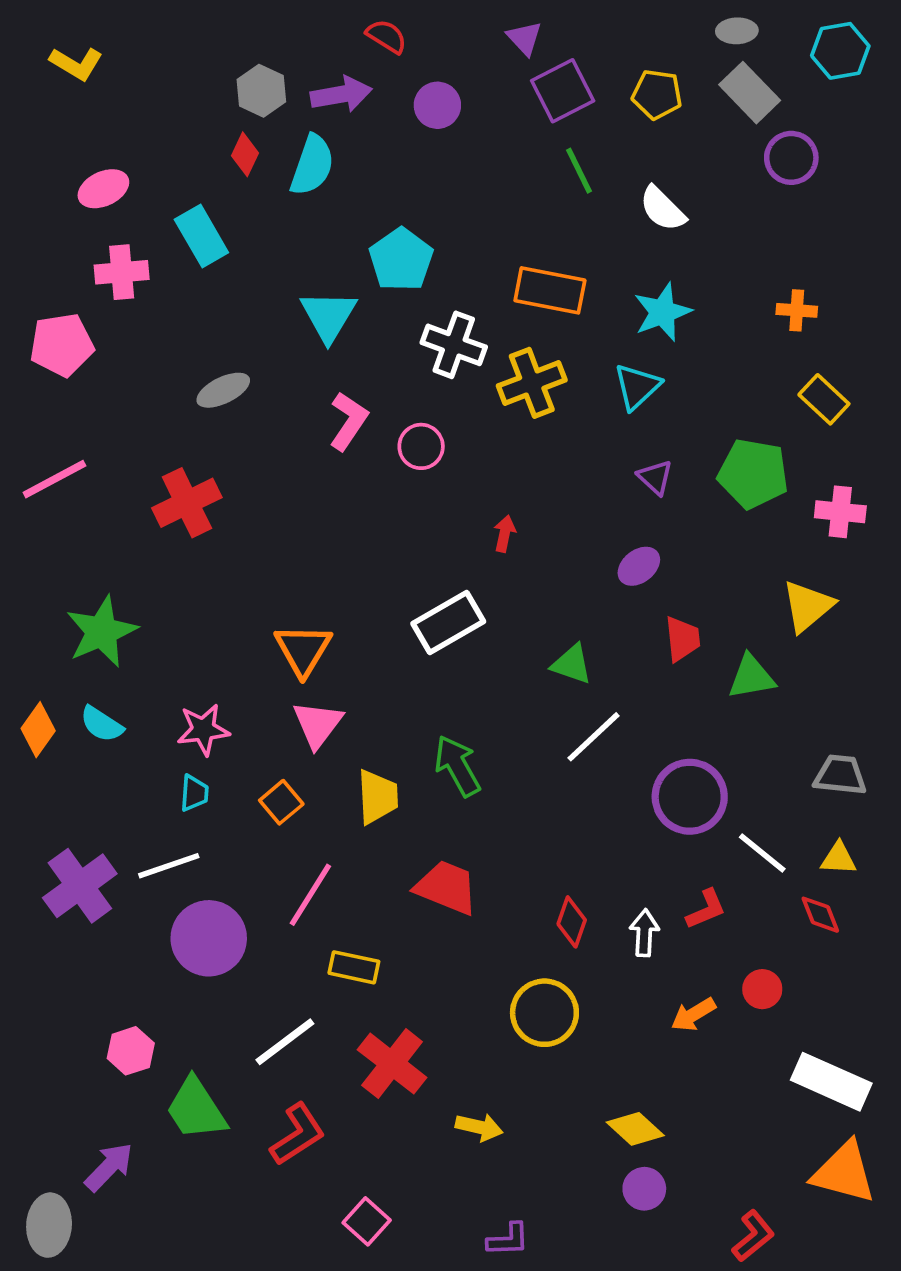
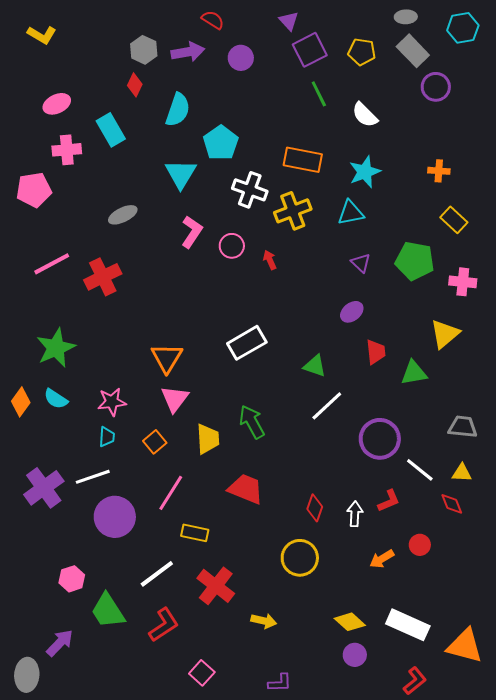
cyan semicircle: (312, 165) -> (178, 110), moved
cyan triangle: (637, 387) -> (351, 213), turned 32
pink line: (54, 479) -> (52, 264), moved
red arrow: (505, 534) -> (270, 260), moved, turned -36
white rectangle: (831, 1082) -> (408, 625), moved

